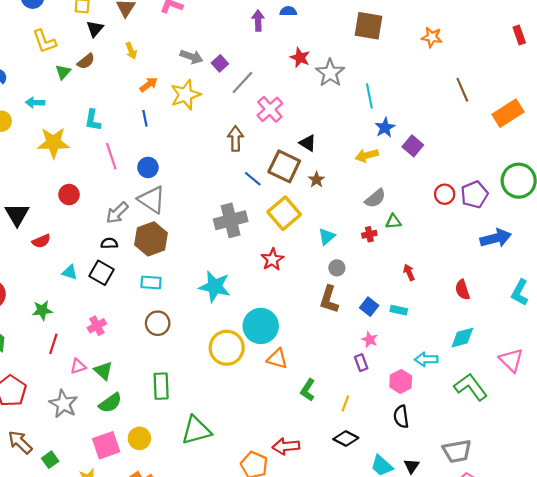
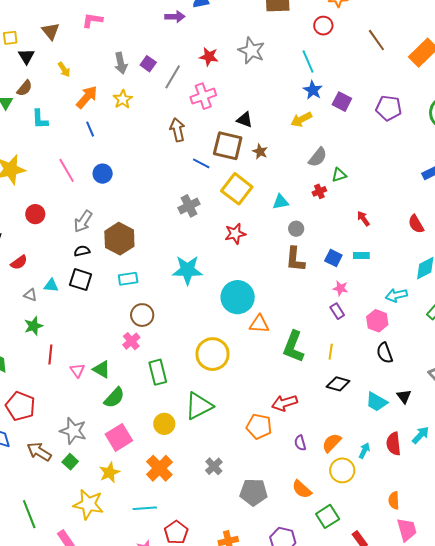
purple arrow: (258, 20) -> (175, 17), turned 102
gray arrow: (191, 57) -> (121, 63), turned 70
red star: (300, 58) -> (209, 57), moved
orange arrow: (149, 84) -> (87, 97), size x1.4
yellow star: (185, 95) -> (123, 99), size x0.7
cyan line: (369, 96) -> (308, 62), moved
pink cross: (270, 109) -> (203, 96), turned 35
cyan L-shape: (93, 120) -> (40, 119), moved
red circle: (445, 194) -> (323, 26), moved
purple pentagon: (474, 195) -> (389, 108), moved, turned -30
gray triangle: (152, 200) -> (30, 295), moved, size x0.5
gray cross: (231, 220) -> (189, 206), size x0.7
cyan triangle: (327, 237) -> (281, 202), turned 42
red star: (272, 259) -> (235, 234), turned 30
pink cross: (97, 326) -> (131, 341), moved
yellow circle: (227, 348) -> (212, 354), moved
pink triangle: (78, 366) -> (77, 370), turned -35
green L-shape: (308, 390) -> (293, 347), size x1.5
gray star: (63, 404) -> (73, 431), moved
yellow circle: (139, 438) -> (164, 424), moved

